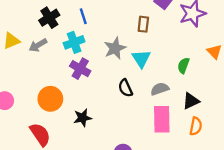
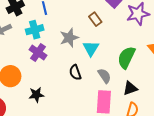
brown rectangle: (143, 24) -> (95, 19), turned -48
green semicircle: (183, 65) -> (126, 57), size x1.6
gray semicircle: (160, 89) -> (104, 76), turned 70

